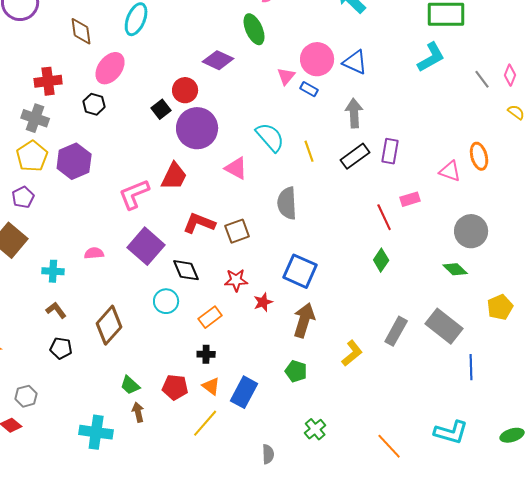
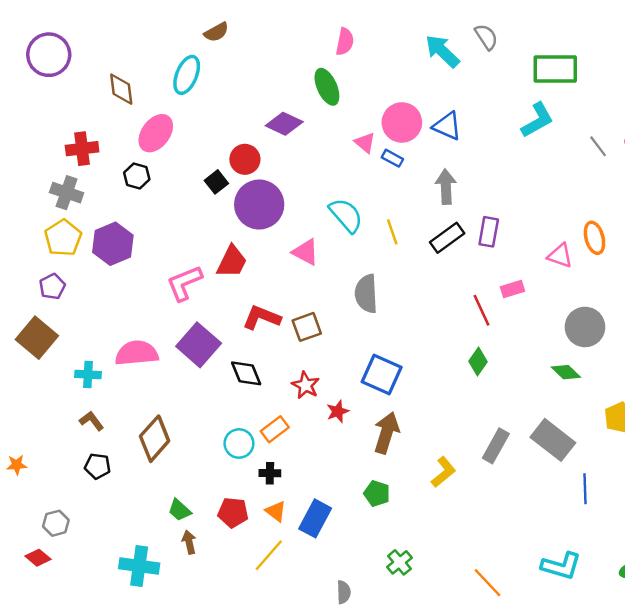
pink triangle: (286, 76) -> (365, 143), turned -30
pink semicircle: (94, 253) -> (137, 353), size x1.8
red star: (236, 280) -> (306, 385), turned 30
cyan circle: (166, 301) -> (239, 443), moved

